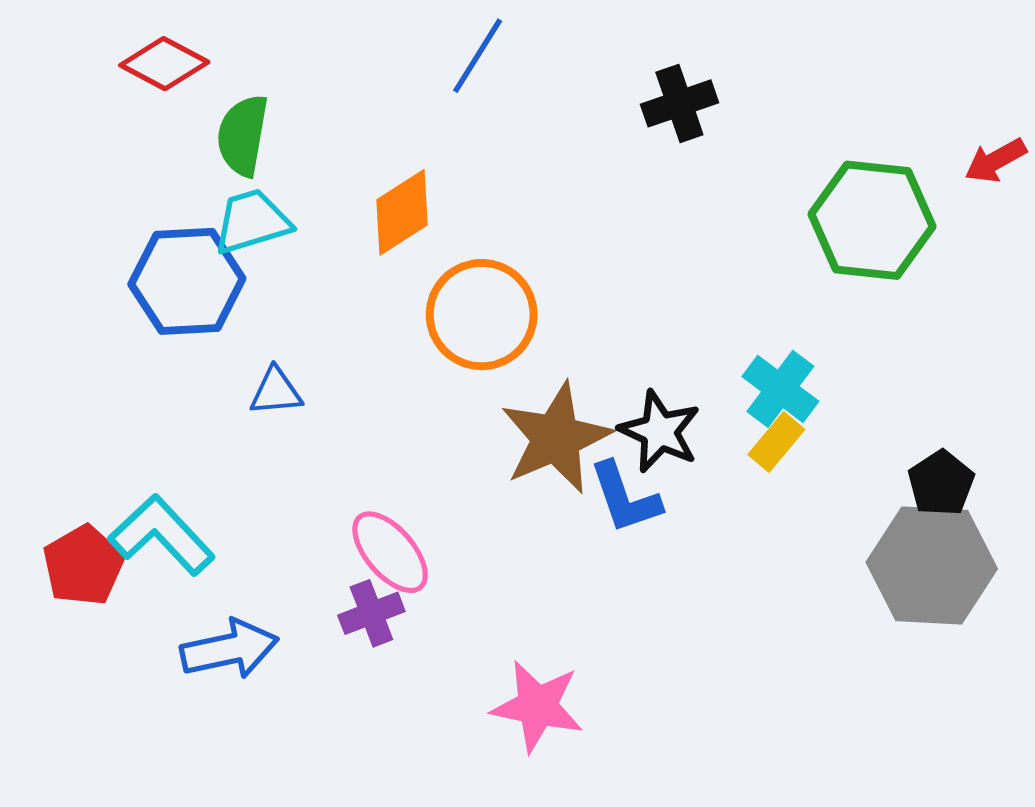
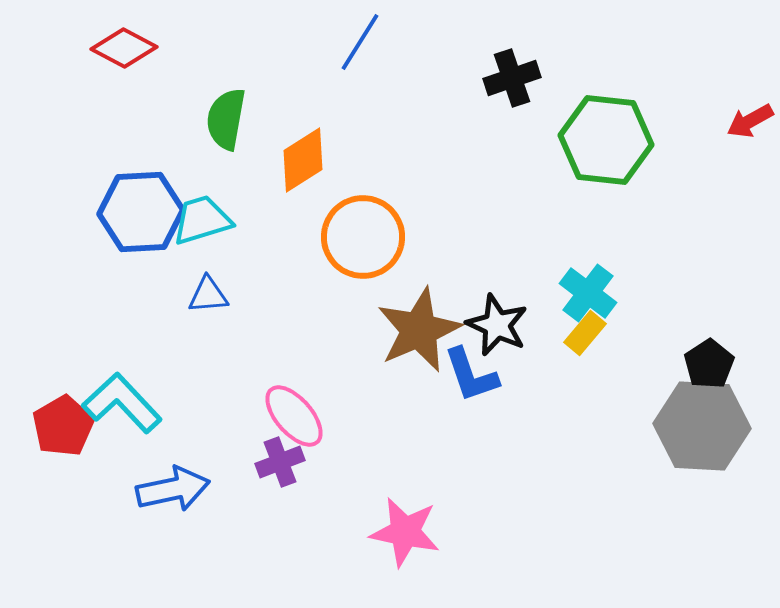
green semicircle: (243, 135) -> (226, 119), moved
green hexagon: (872, 220) -> (606, 140), moved
cyan trapezoid: (252, 222) -> (202, 220), moved

